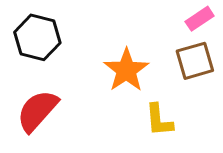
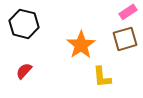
red semicircle: (37, 111) -> (24, 71), size x0.6

